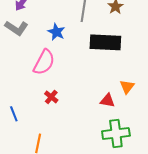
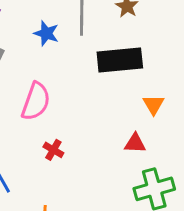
blue star: (56, 32) -> (46, 33), moved
orange triangle: (127, 87) -> (153, 104), moved

